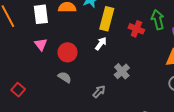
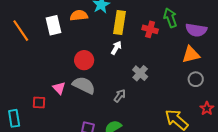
pink triangle: (41, 44) -> (59, 88), moved
gray semicircle: (65, 77) -> (84, 85), size x1.6
red square: (18, 90) -> (39, 102), turned -32

